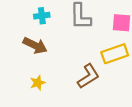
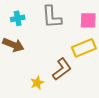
yellow star: (38, 83) -> (37, 83), moved

